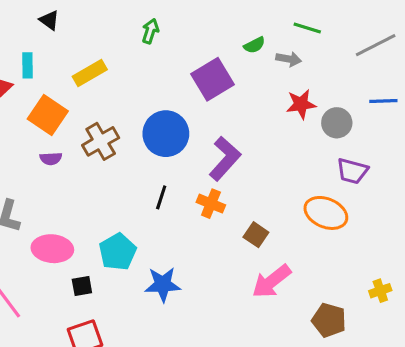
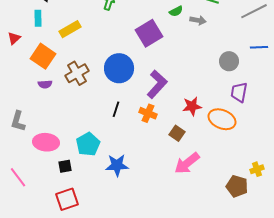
cyan rectangle: (27, 65) -> (38, 18), moved
red star: (301, 104) -> (192, 106), moved
purple trapezoid: (352, 171) -> (239, 92), turned 85
brown pentagon: (329, 320) -> (237, 186), moved

